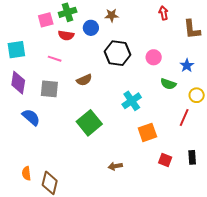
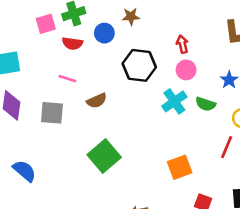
red arrow: (164, 13) -> (182, 44), moved
pink line: (55, 59) -> (67, 79), moved
cyan cross: (132, 101) -> (174, 101), moved
blue semicircle: (31, 117) -> (24, 171), moved

